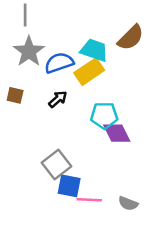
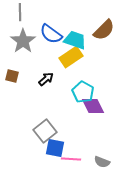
blue semicircle: (59, 63) -> (51, 34), moved, turned -125
cyan pentagon: (104, 116) -> (83, 92), turned 30

